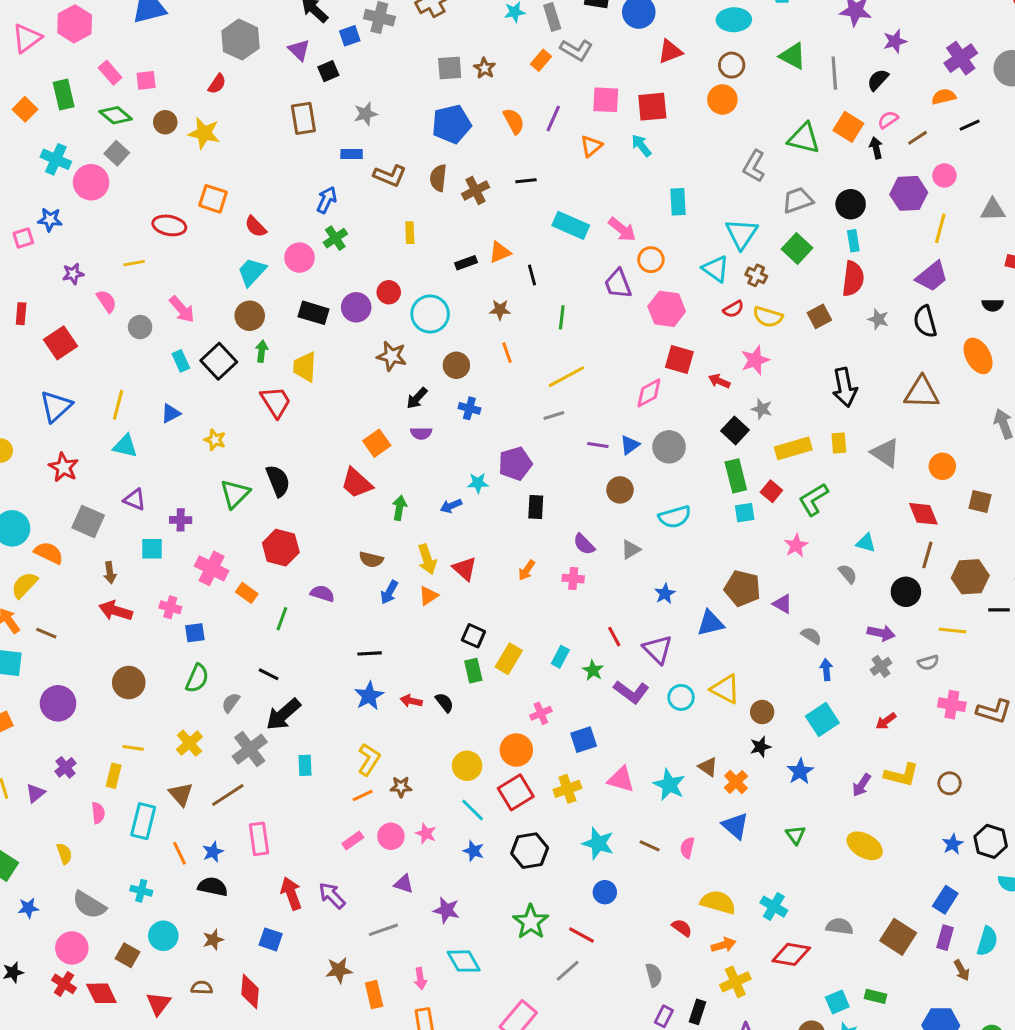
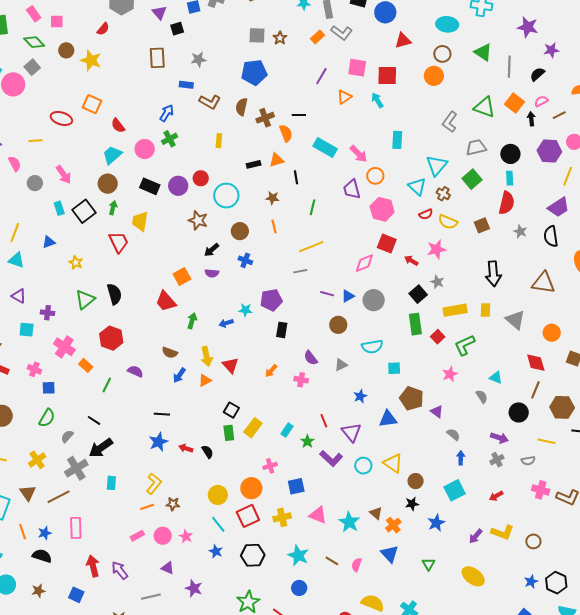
orange semicircle: (514, 121) -> (286, 133), moved
cyan square: (745, 513) -> (394, 368), moved

